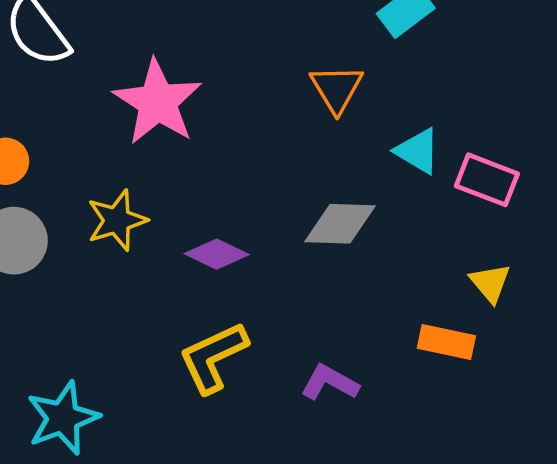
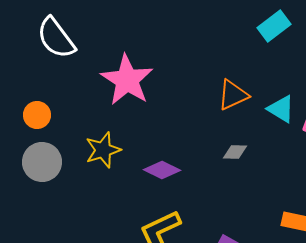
orange triangle: (337, 89) -> (233, 95), moved, turned 36
gray diamond: (340, 224) -> (235, 152), size x0.6

